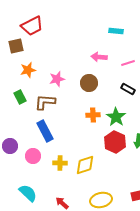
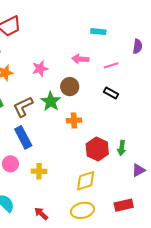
pink star: (57, 79) -> (40, 69), moved
brown L-shape: (45, 102) -> (23, 107), turned -30
green star: (116, 117) -> (51, 101), moved
yellow diamond: (85, 165) -> (86, 181), moved

